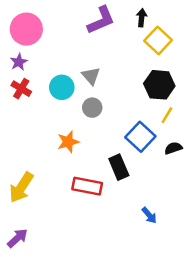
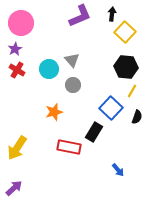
black semicircle: (173, 148) -> (137, 117), turned 128
black rectangle: (119, 167) -> (94, 132), turned 54

